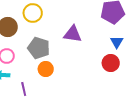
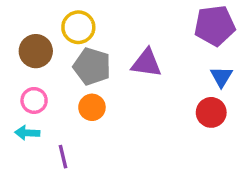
gray pentagon: (39, 48) -> (92, 66), moved
orange circle: (46, 69) -> (92, 107), moved

